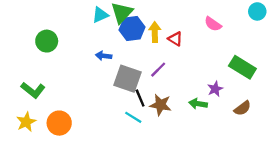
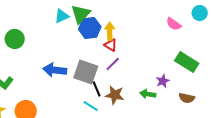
pink semicircle: (213, 24) -> (174, 24), moved
red triangle: (175, 39) -> (111, 45), moved
blue arrow: (104, 56) -> (55, 70), moved, size x1.6
brown semicircle: (242, 108) -> (187, 98), turned 49

